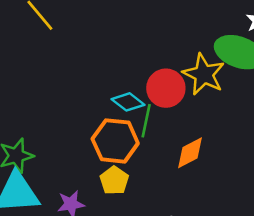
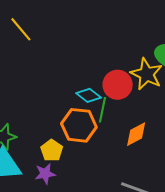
yellow pentagon: (114, 180) -> (52, 150), moved

